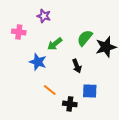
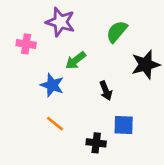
purple star: (44, 16) -> (60, 22), size x1.5
green semicircle: (85, 38) -> (117, 32), moved
orange line: (50, 90) -> (55, 124), moved

